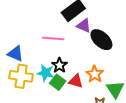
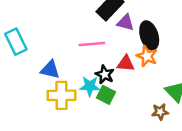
black ellipse: (101, 40) -> (149, 35), turned 40
orange star: (95, 74) -> (147, 56), moved
red triangle: (76, 81) -> (126, 63), moved

